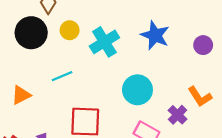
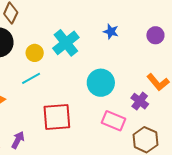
yellow circle: (70, 30) -> (35, 53), moved
blue star: (155, 35) -> (111, 32), size x0.6

